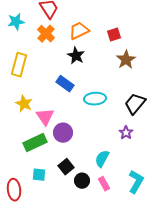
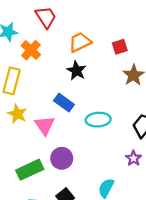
orange cross: (46, 34) -> (31, 50), moved
yellow star: (24, 104) -> (17, 114), moved
pink triangle: (45, 117) -> (45, 125), moved

